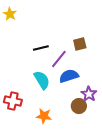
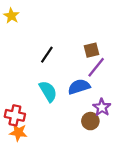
black line: (41, 48) -> (47, 55), turned -42
purple line: (59, 59) -> (96, 67), moved
orange star: (44, 116) -> (18, 132), moved

